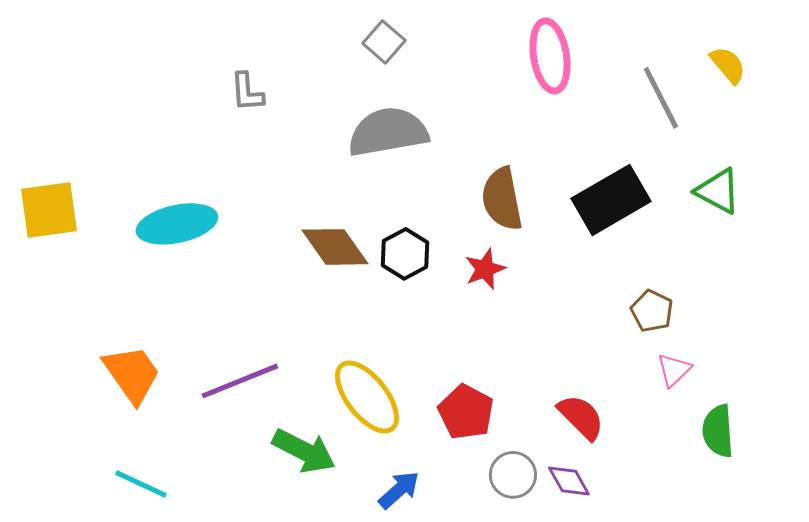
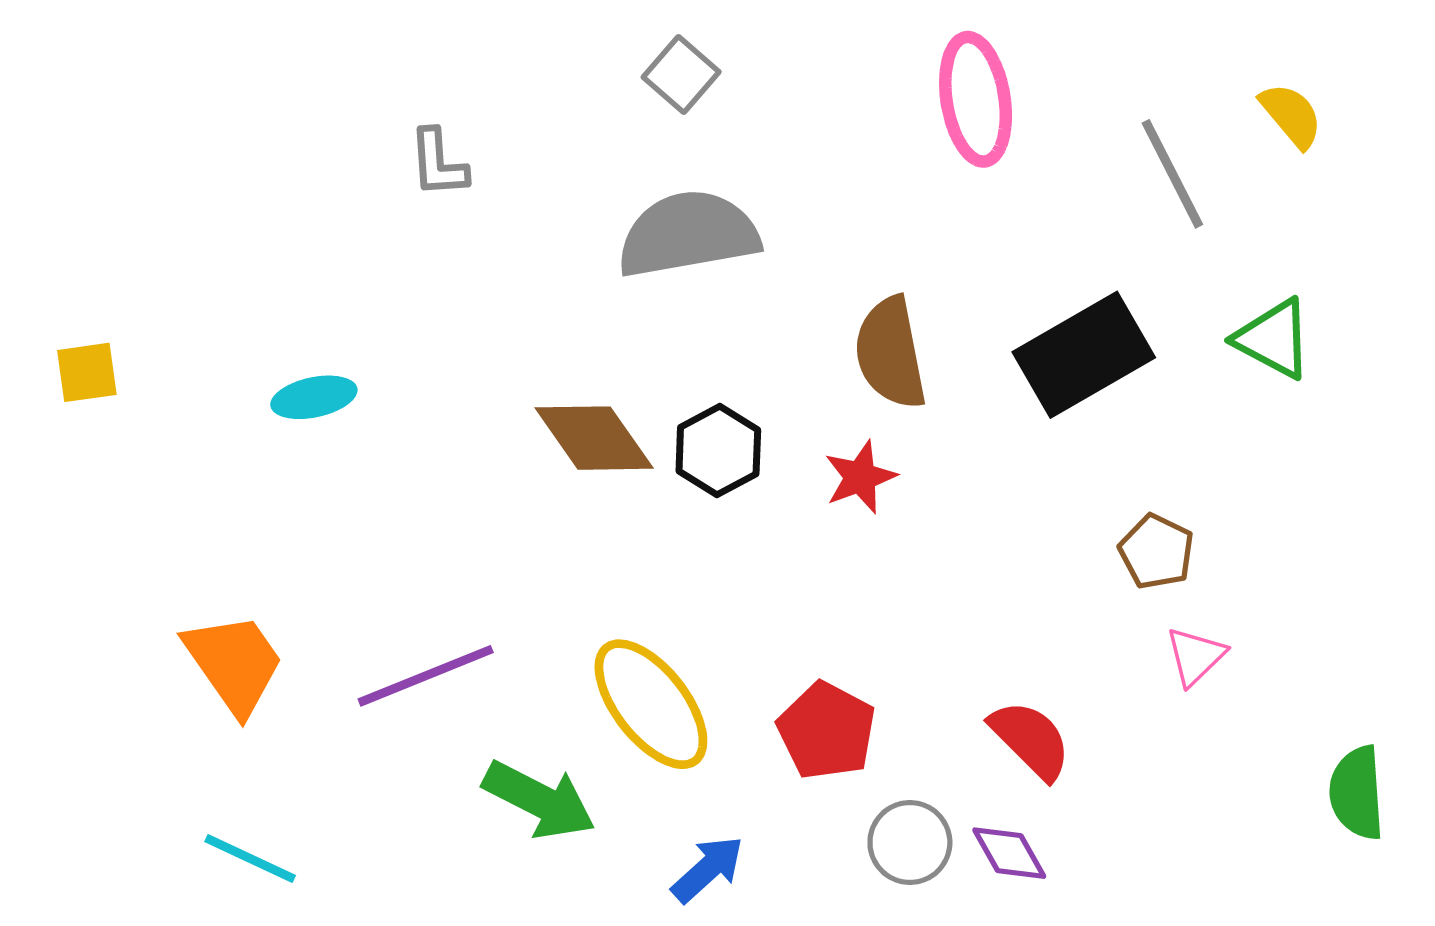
yellow square: (49, 210) -> (87, 372), size x0.6
cyan ellipse: (177, 224) -> (314, 397), size x0.6
green semicircle: (718, 431) -> (1357, 793), moved

